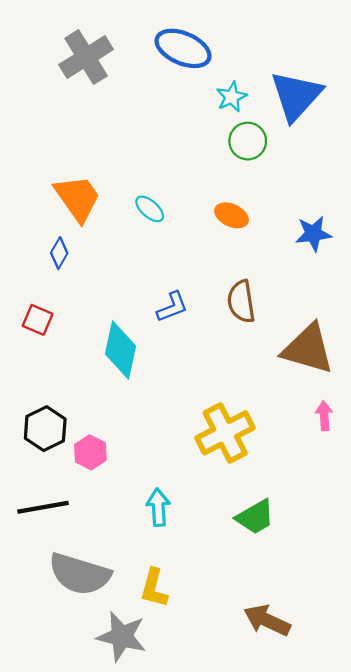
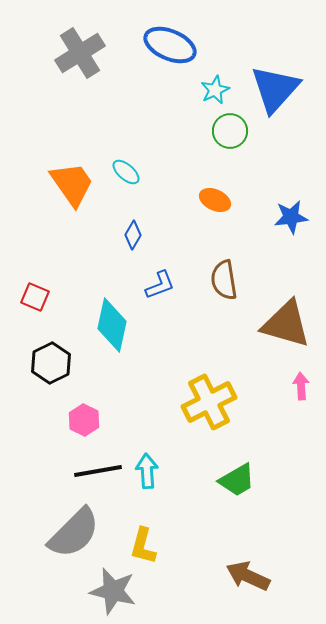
cyan ellipse: (150, 209) -> (126, 172), moved
blue diamond: (59, 253) -> (133, 235), moved
black hexagon: (45, 429) -> (51, 363), moved
black line: (43, 507) -> (98, 471), moved
gray semicircle: (80, 574) -> (74, 533), turned -62

